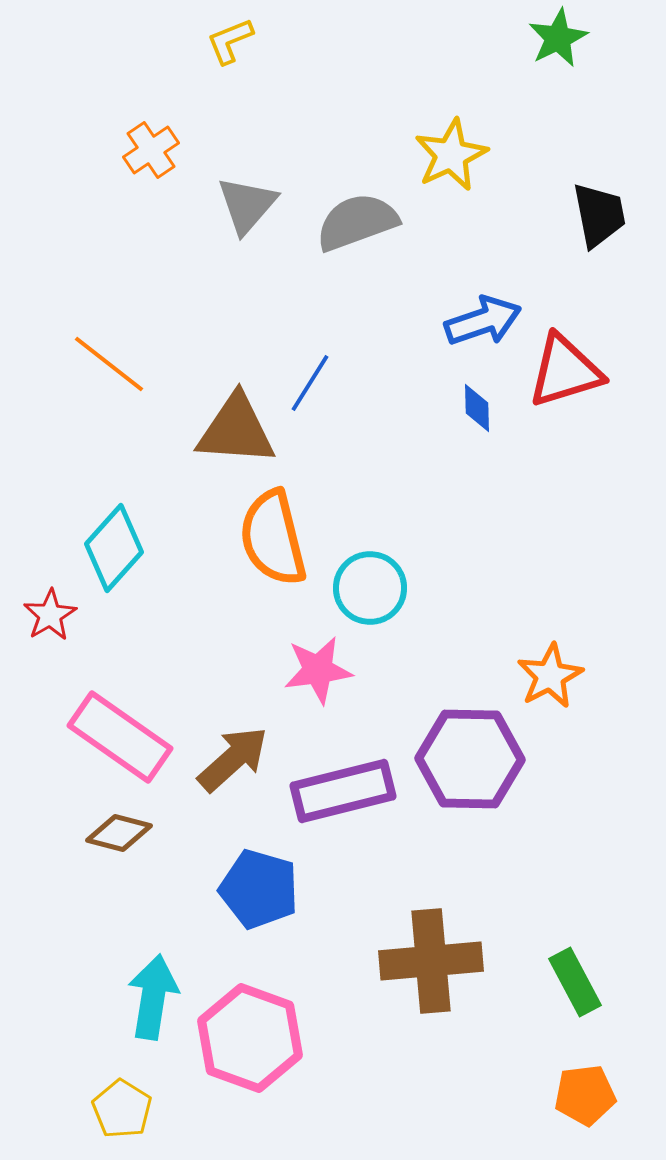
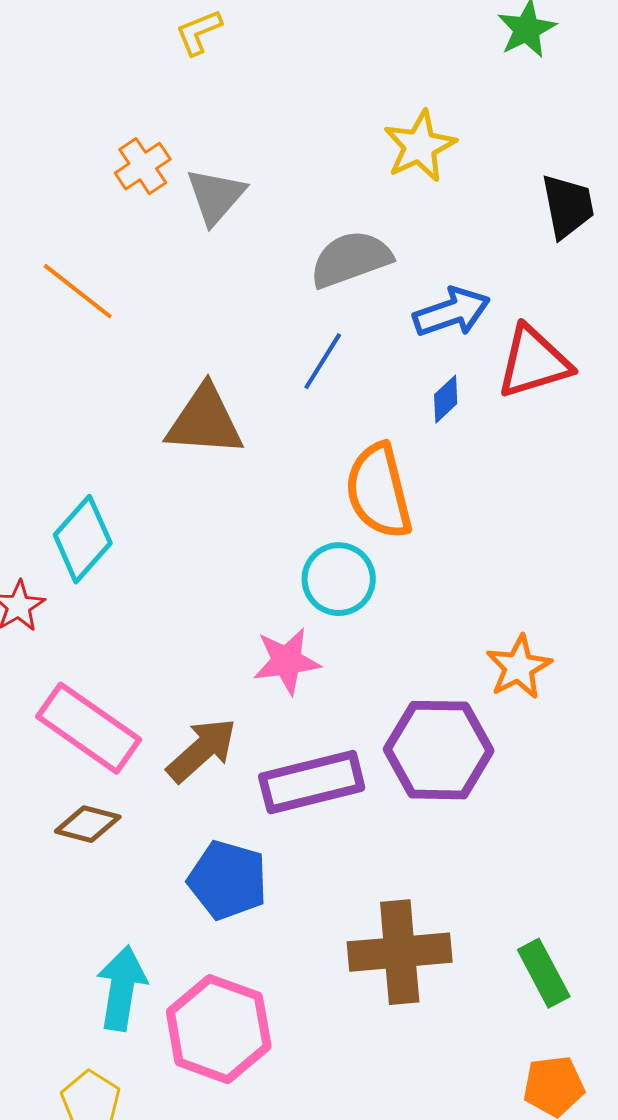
orange cross: (151, 150) -> (143, 166), moved
gray semicircle: (357, 222) -> (351, 259), moved
orange line: (109, 364) -> (78, 291), moved
blue line: (310, 383) -> (323, 361), moved
blue diamond: (477, 408) -> (446, 399), turned 48
orange semicircle: (273, 538) -> (379, 491), moved

